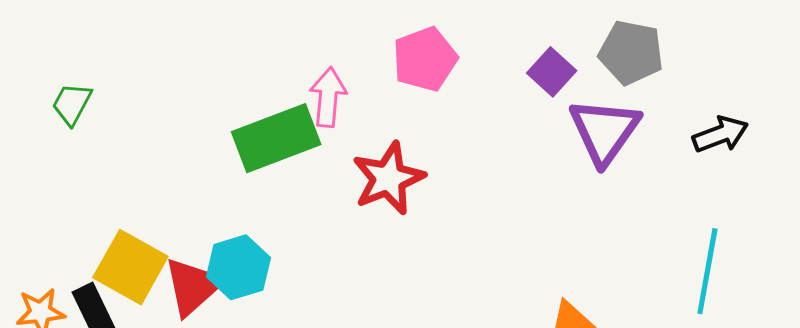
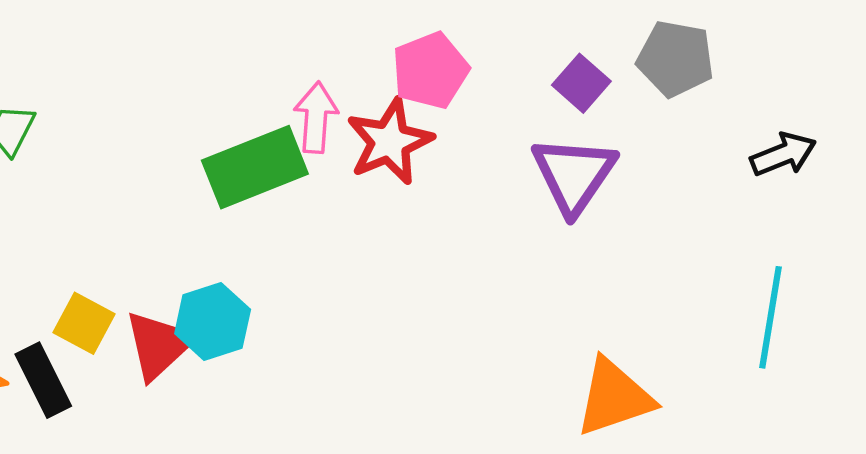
purple triangle: (604, 131) -> (574, 175), moved
red star: (388, 178) -> (390, 142), moved
yellow square: (130, 267) -> (84, 323), size x0.7

